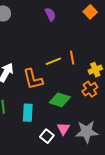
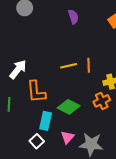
orange L-shape: (33, 79) -> (36, 92), moved
cyan rectangle: (28, 113) -> (46, 121), moved
white square: (47, 136) -> (37, 141), moved

